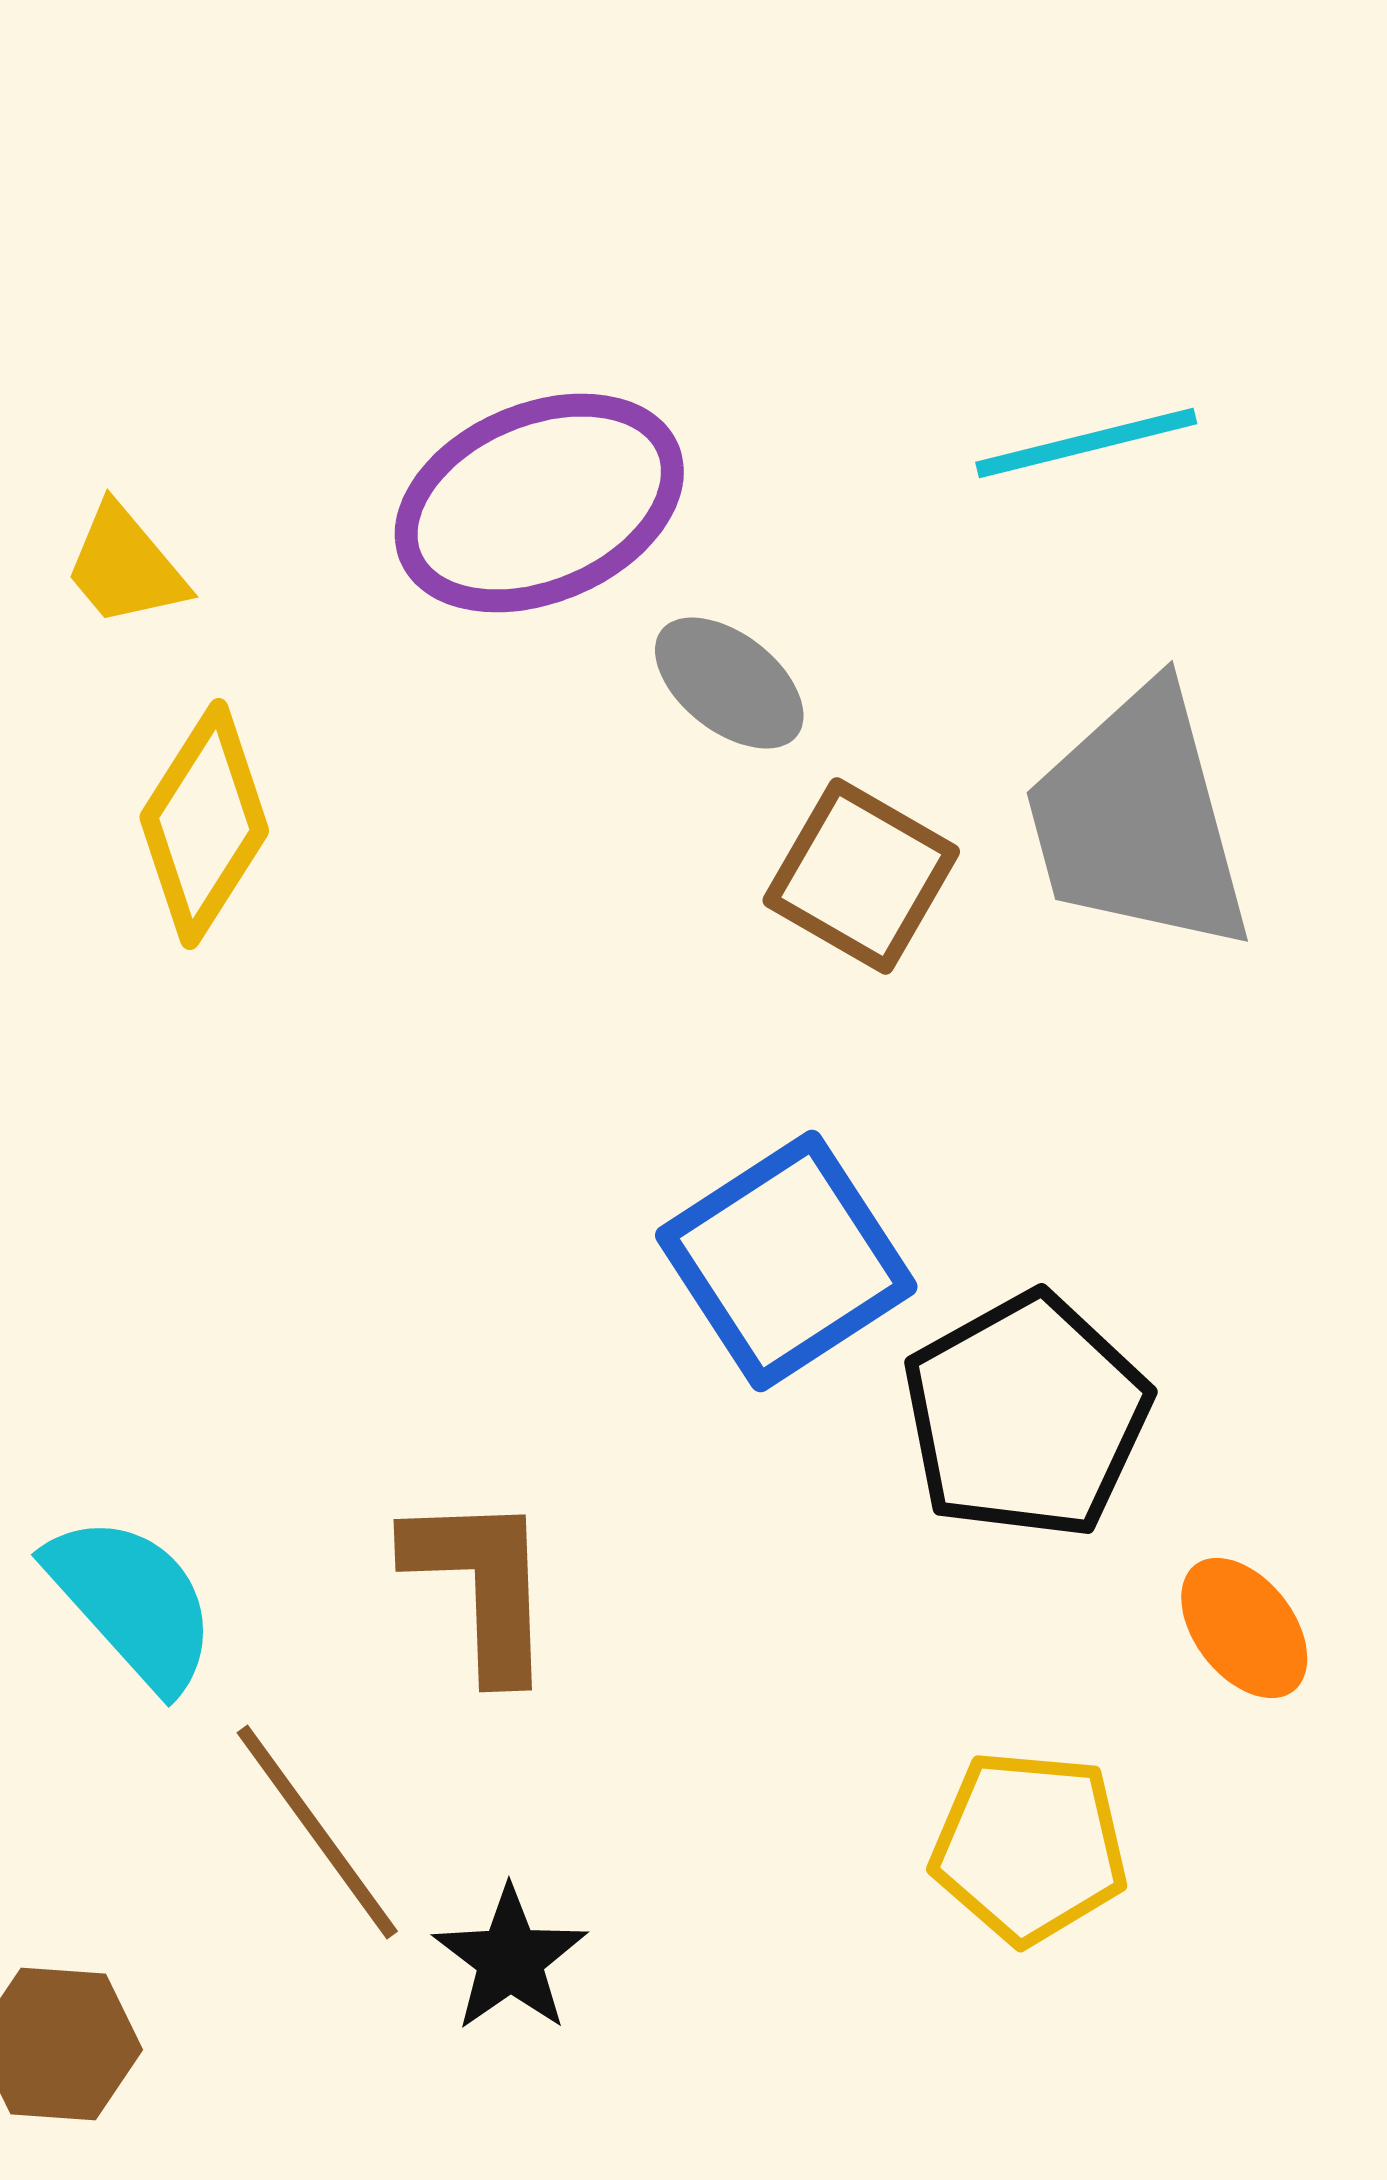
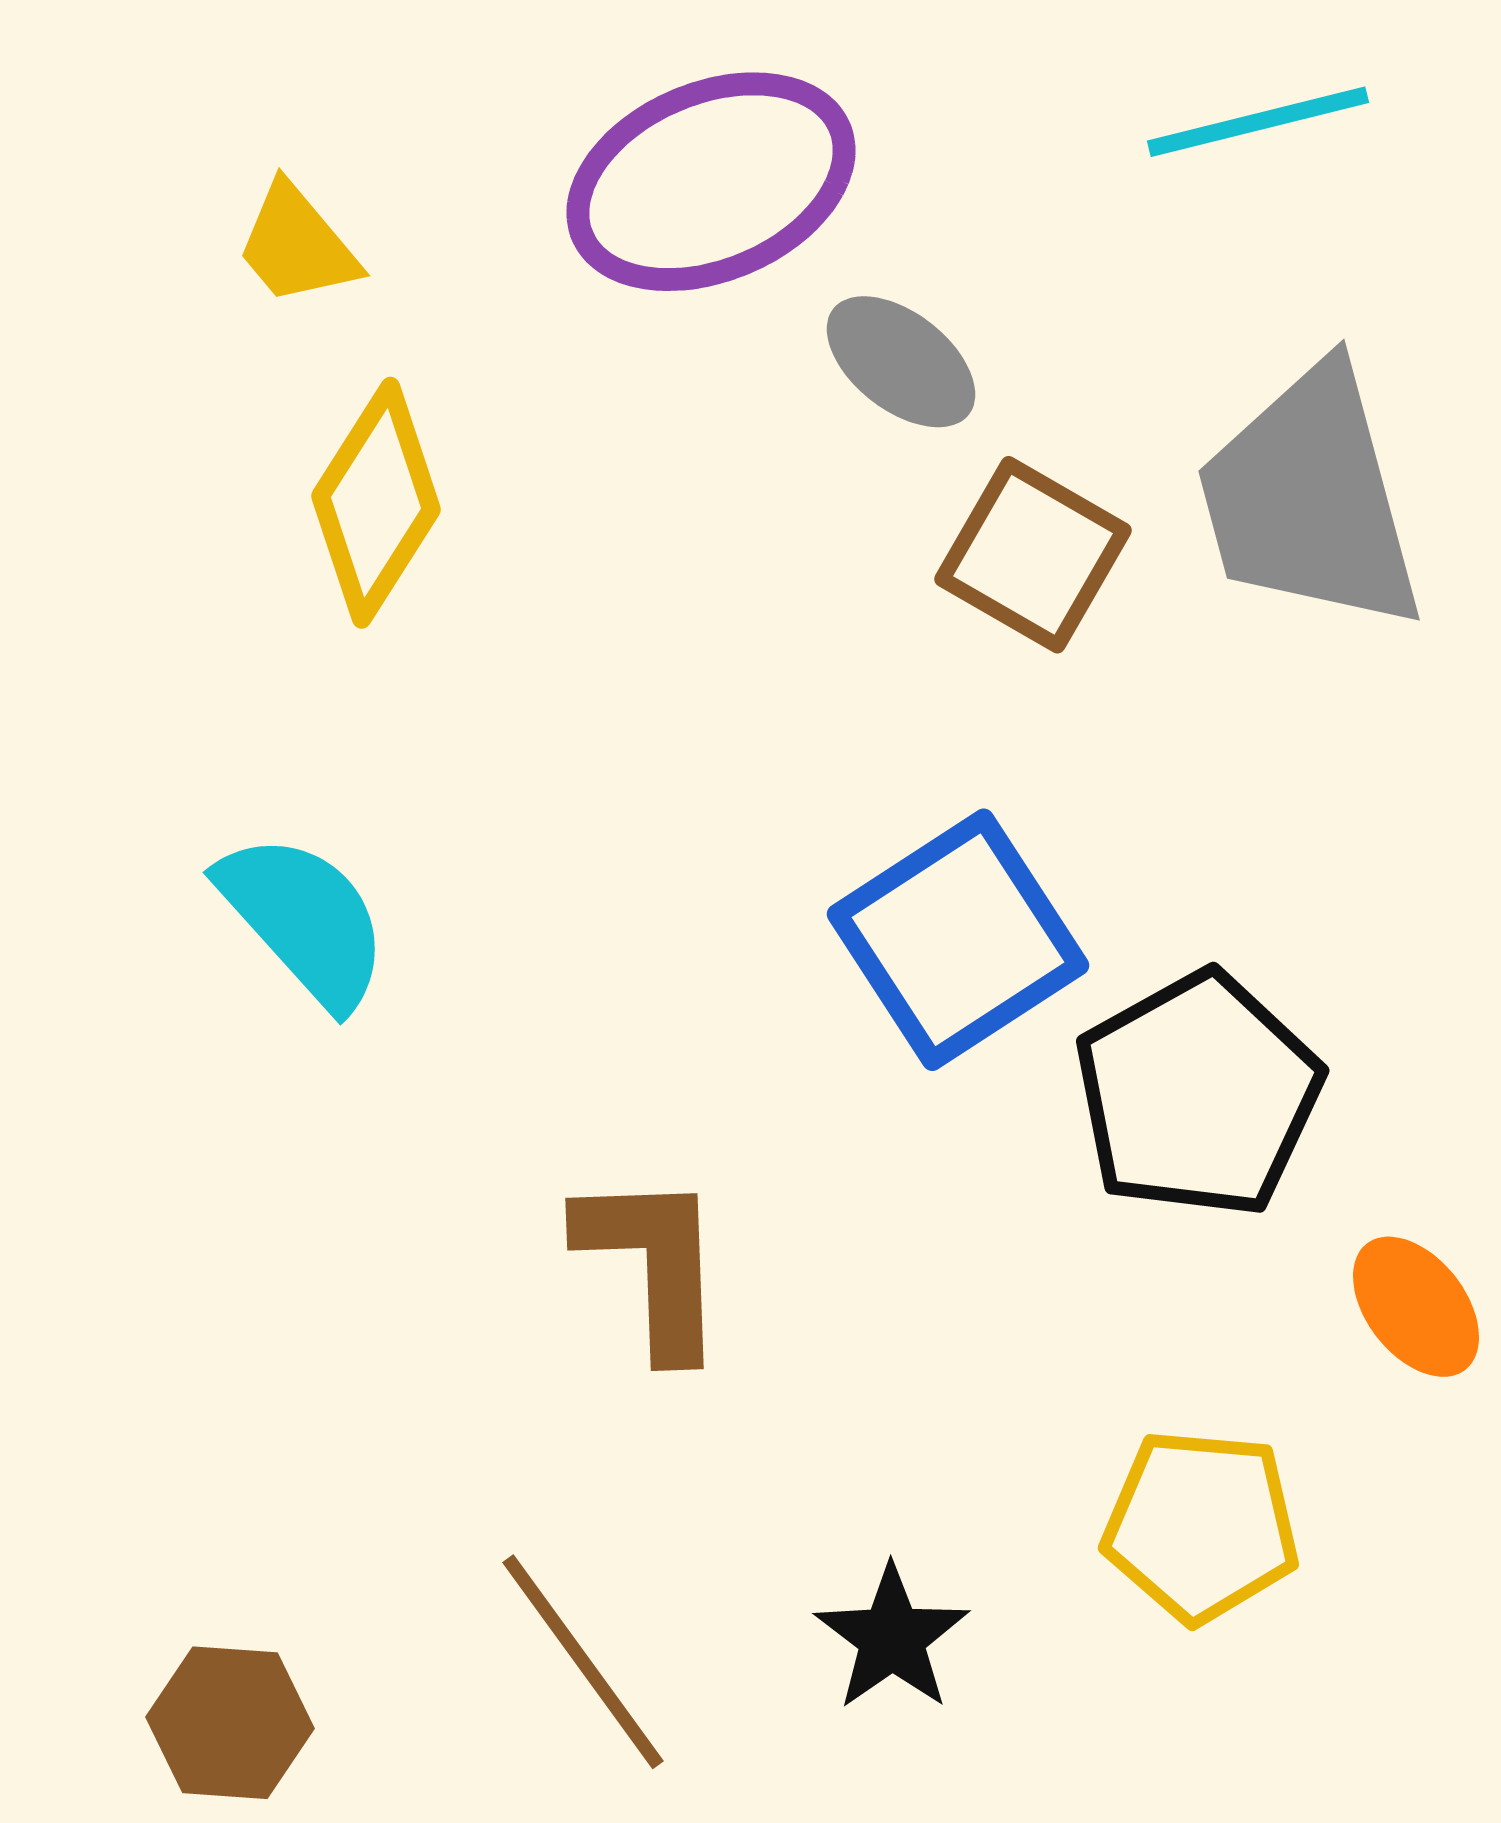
cyan semicircle: (132, 1602) -> (304, 920), moved
brown line: (317, 1832) -> (583, 1662), moved
black star: (510, 1959) -> (892, 1638), moved

